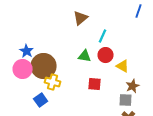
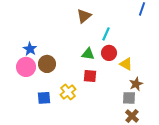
brown circle: (44, 66) -> (47, 64), size x0.7
yellow cross: (53, 82) -> (68, 92), moved, turned 35
red square: (95, 84) -> (90, 76), moved
blue square: (41, 100) -> (44, 98), turned 32

